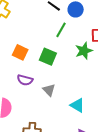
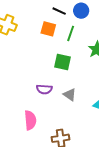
orange square: (20, 52) -> (48, 29), moved

